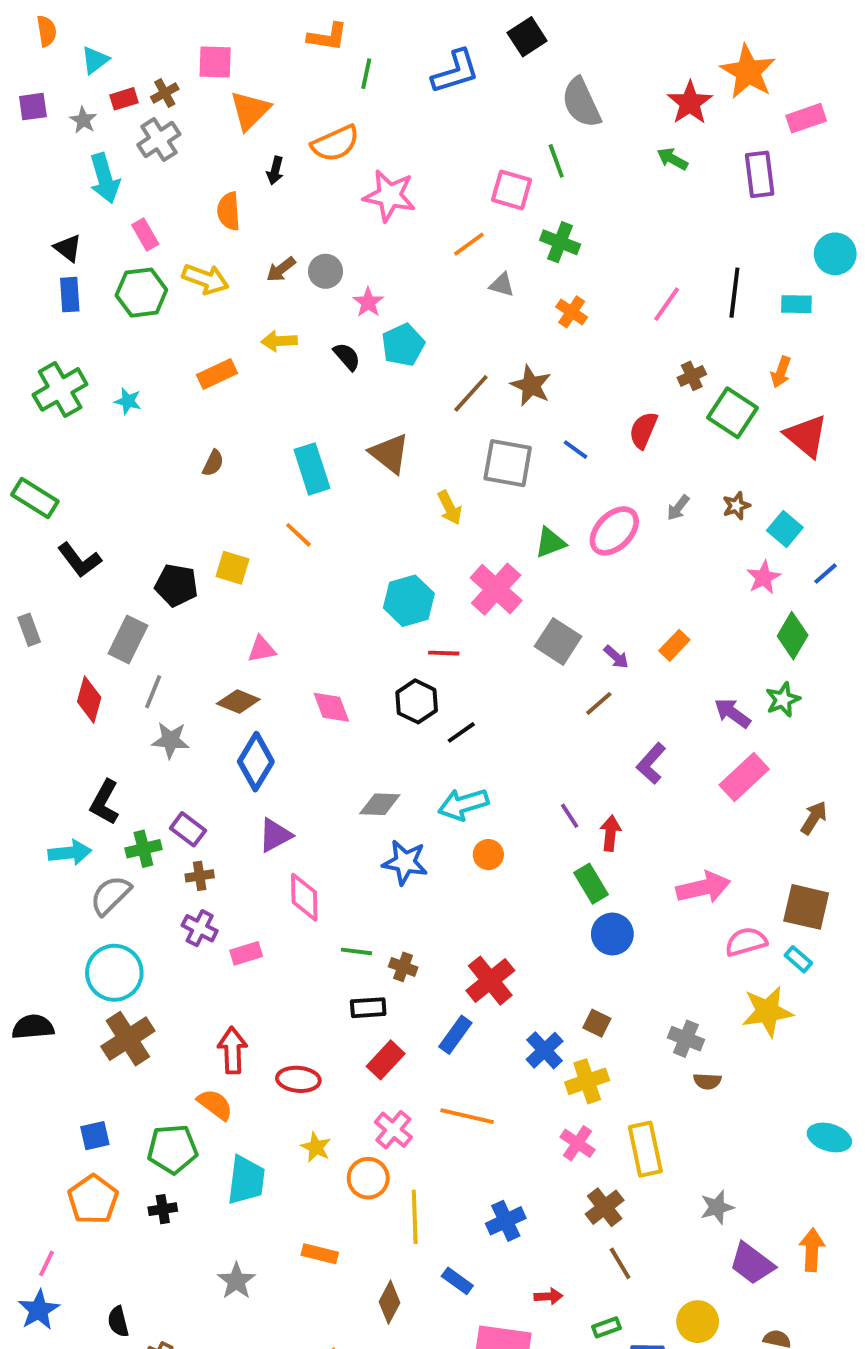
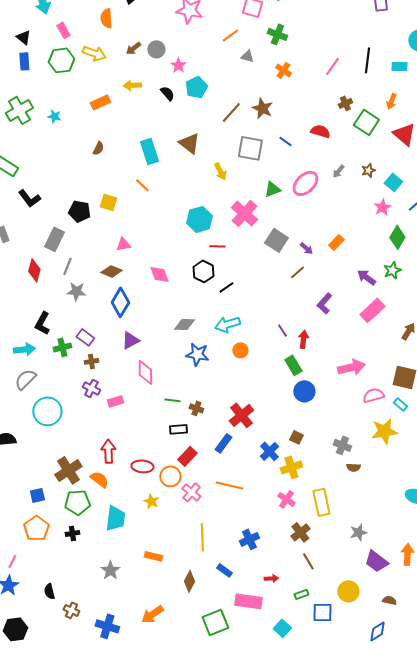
red semicircle: (643, 430) -> (320, 131), turned 84
gray semicircle: (110, 895) -> (25, 379), moved
brown cross: (128, 1039) -> (68, 470), moved
orange circle: (368, 1178) -> (170, 476), moved

